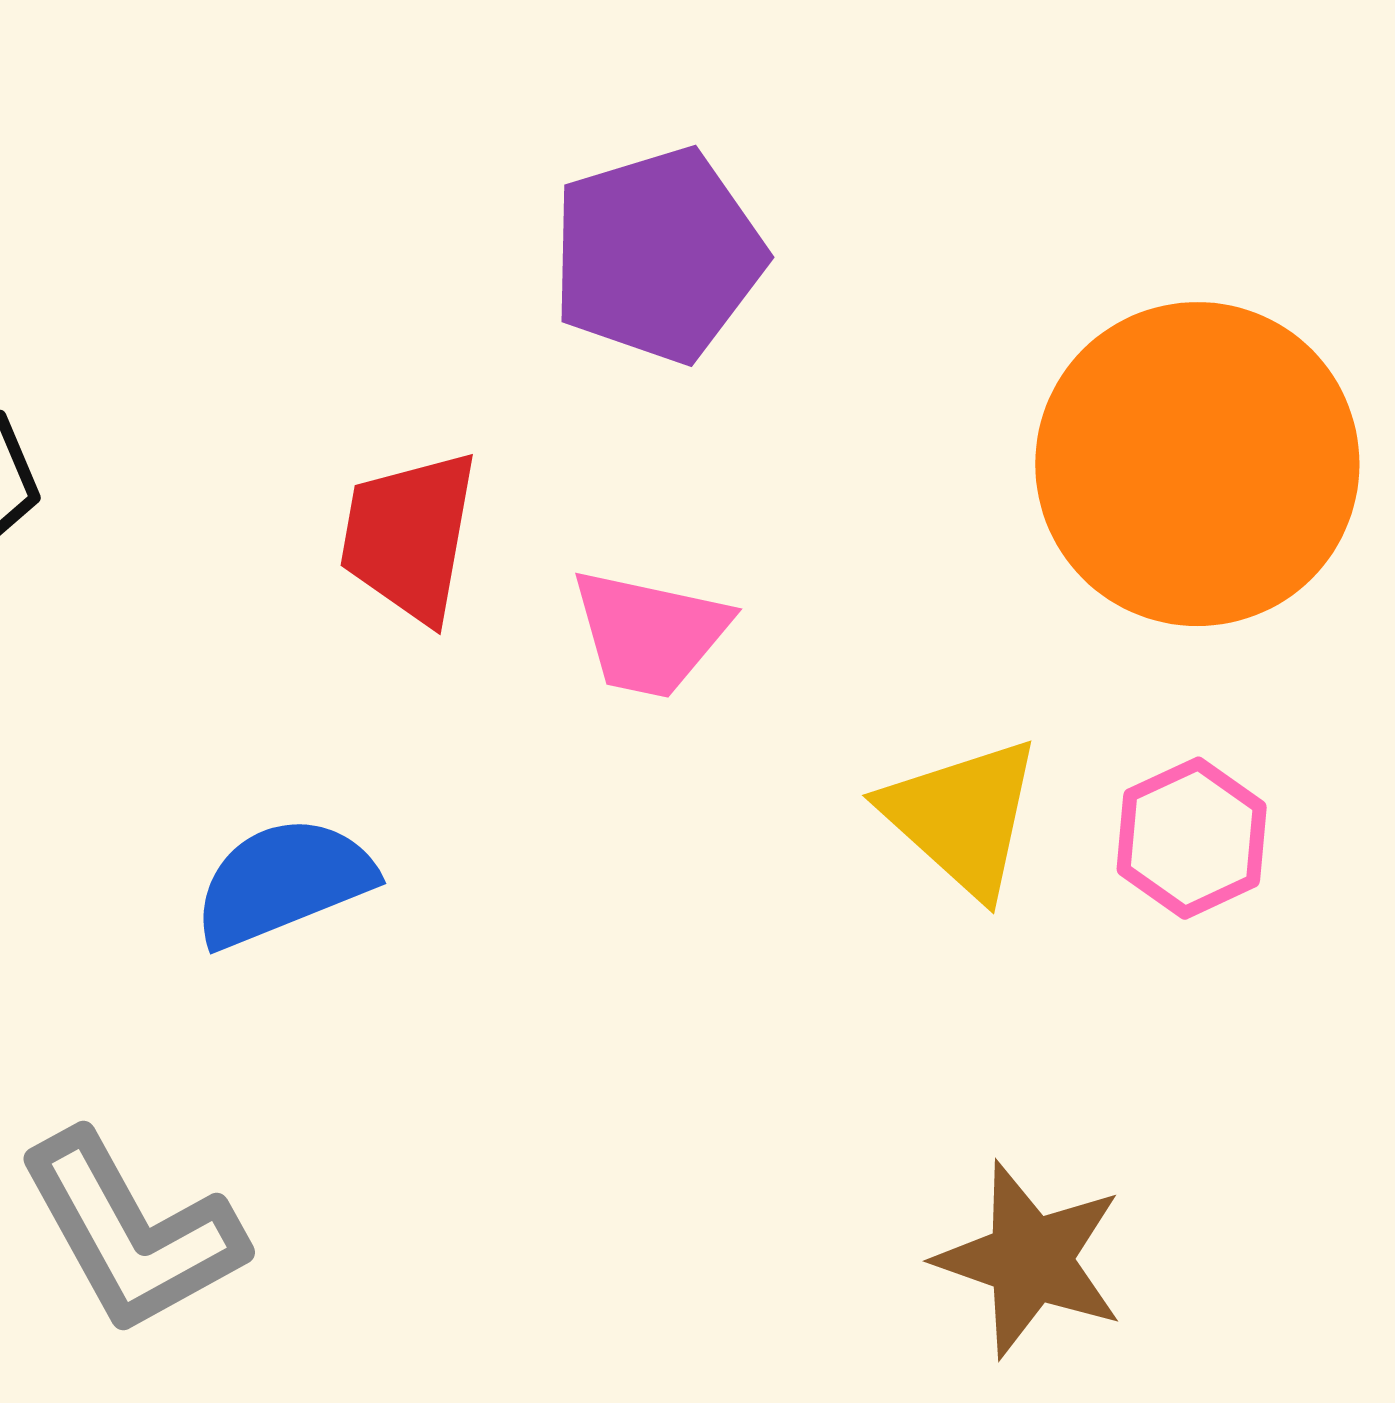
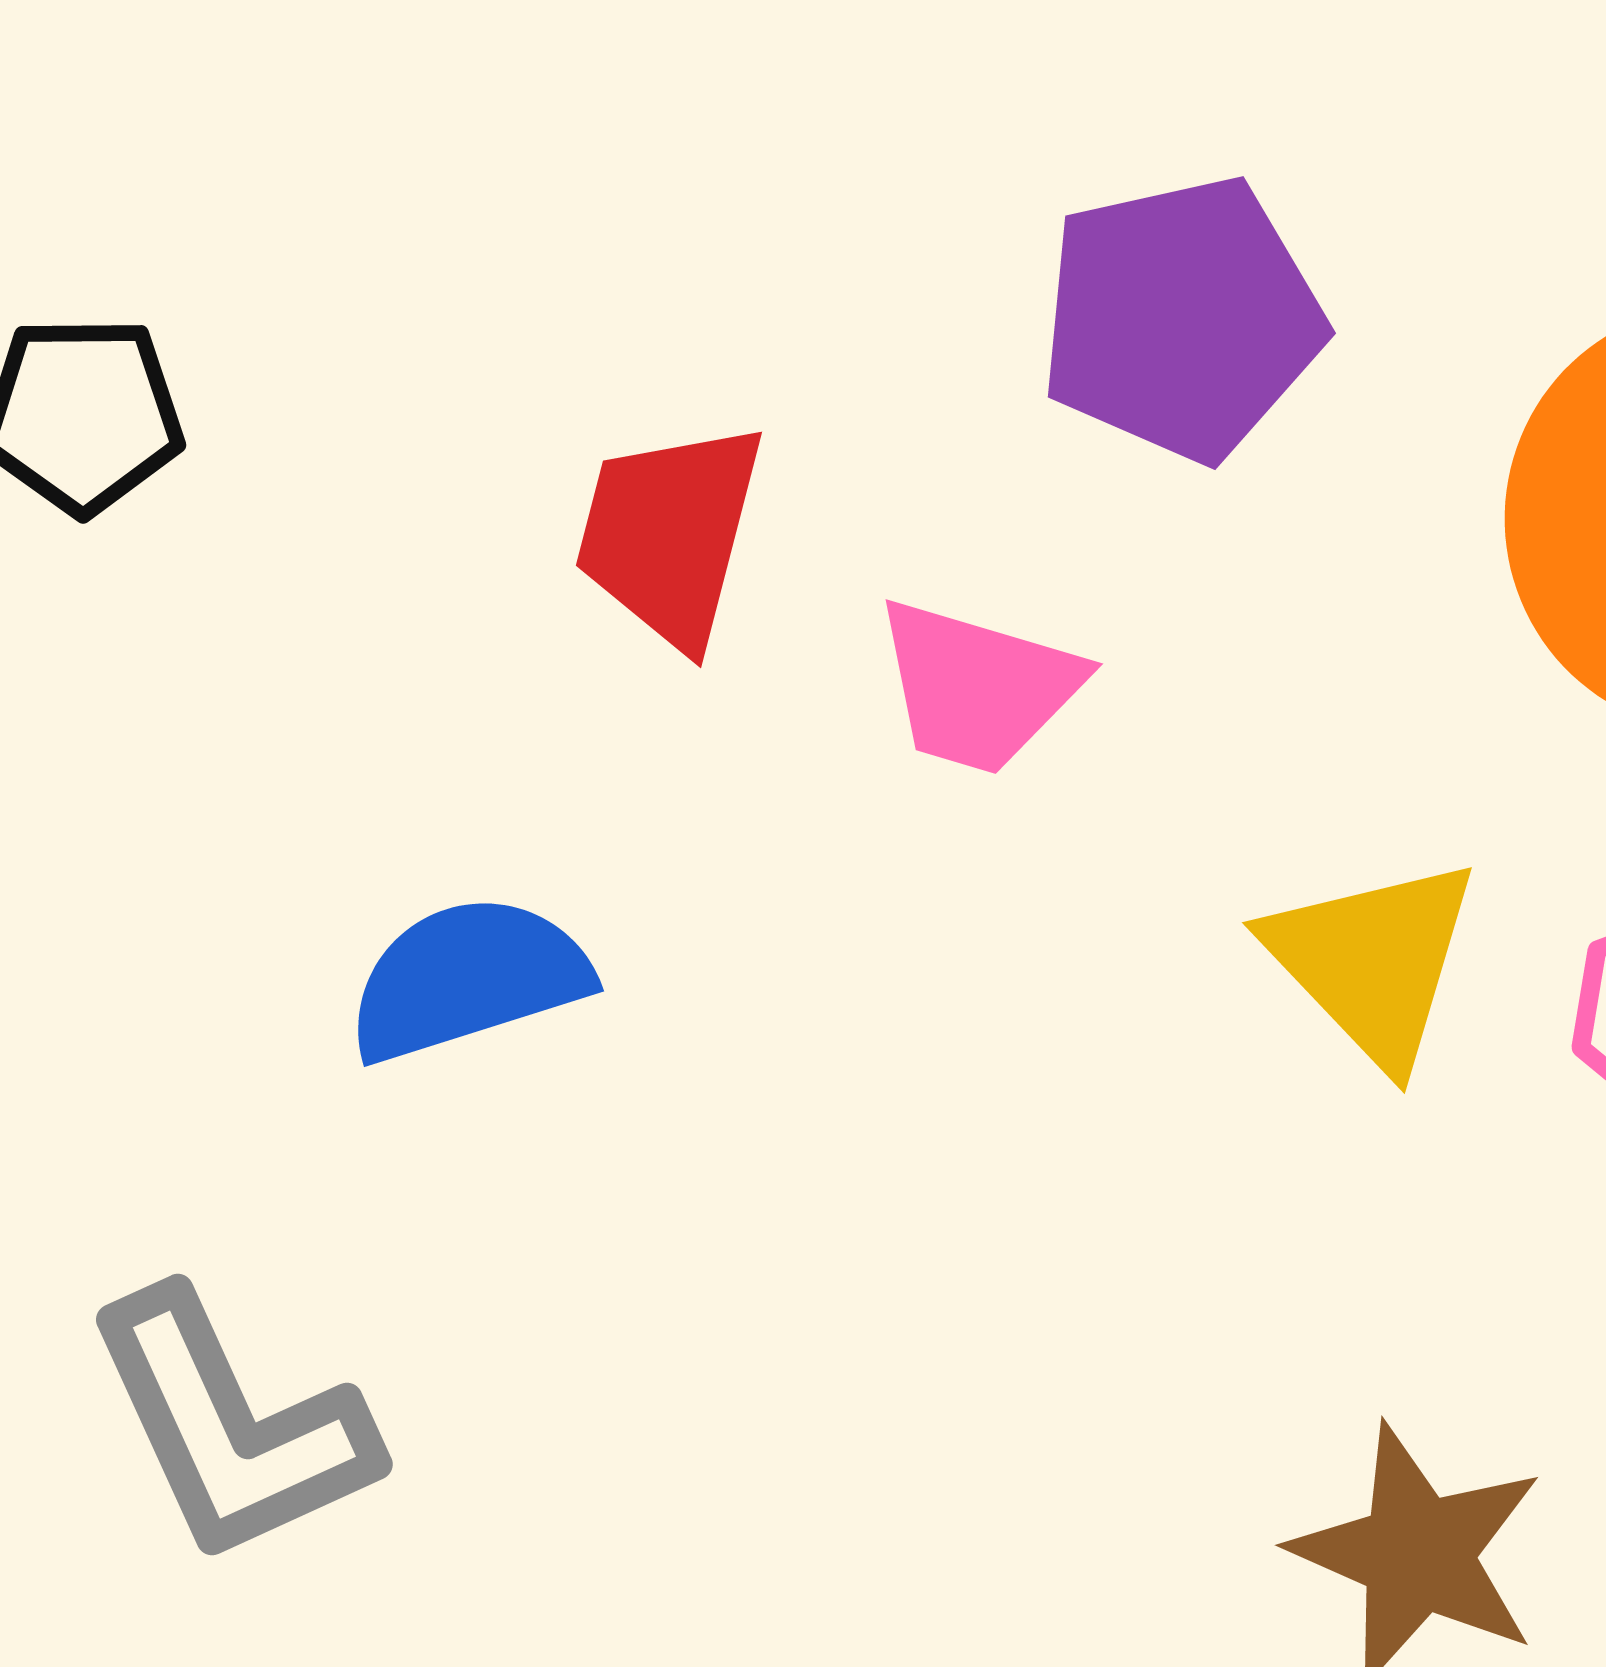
purple pentagon: (658, 255) -> (1182, 318), moved

